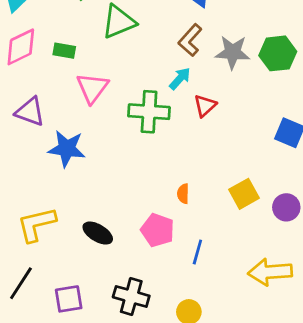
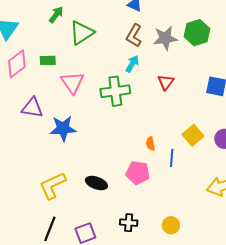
red triangle: (205, 106) -> (166, 82), moved
blue line: (197, 252) -> (172, 158), moved
black cross: (131, 296) -> (129, 223), size x0.7

